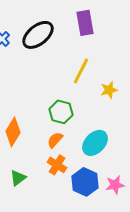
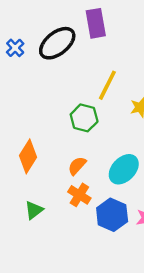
purple rectangle: (85, 23) -> (96, 23), moved
green hexagon: (61, 112) -> (84, 118), moved

